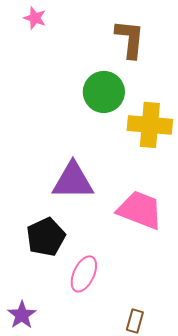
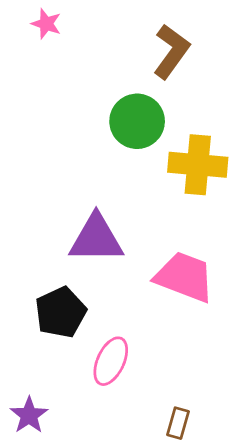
brown L-shape: (130, 39) -> (171, 51), turned 30

